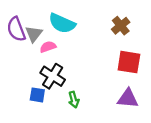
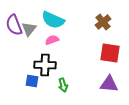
pink semicircle: (48, 47) -> (52, 40), moved
black cross: (53, 76) -> (45, 65), turned -30

